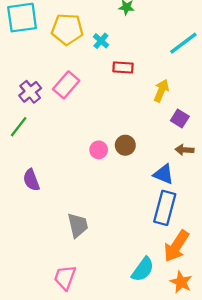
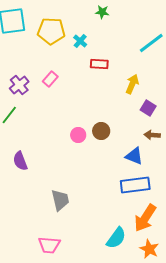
pink rectangle: (66, 85) -> (50, 79), size x0.7
blue rectangle: (165, 208) -> (135, 185), turned 68
pink trapezoid: (65, 277) -> (49, 245), turned -105

